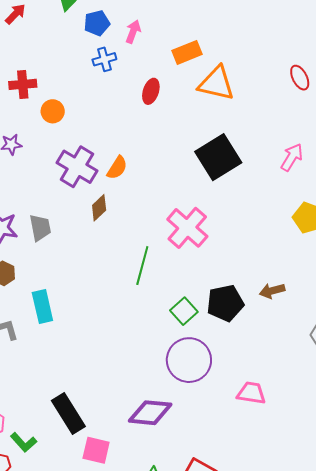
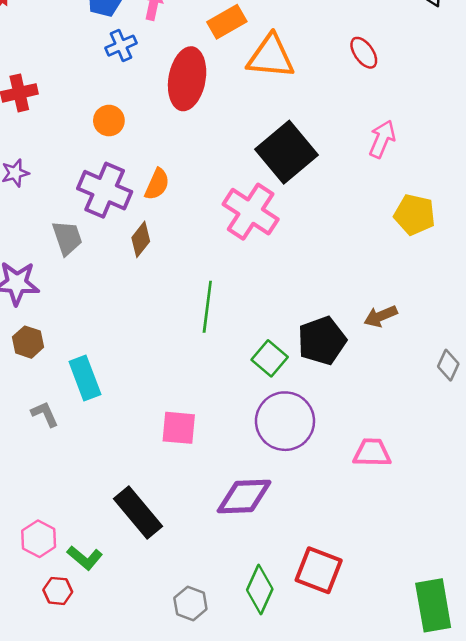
red ellipse: (300, 78) -> (364, 53), moved
red ellipse: (151, 91) -> (187, 79), size x1.8
orange circle: (53, 111) -> (109, 121), moved
gray trapezoid: (40, 228) -> (67, 238), moved
pink cross: (187, 228) -> (251, 212), moved
pink square: (96, 450) -> (179, 428), moved

